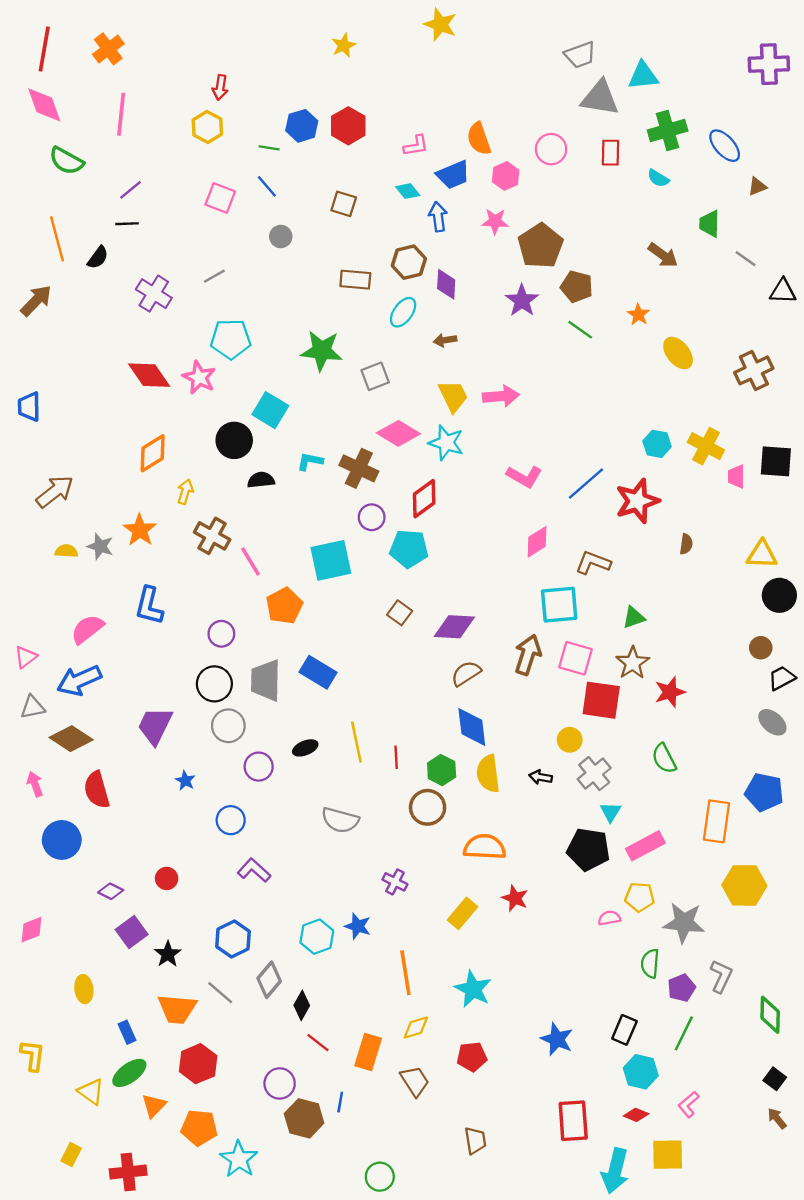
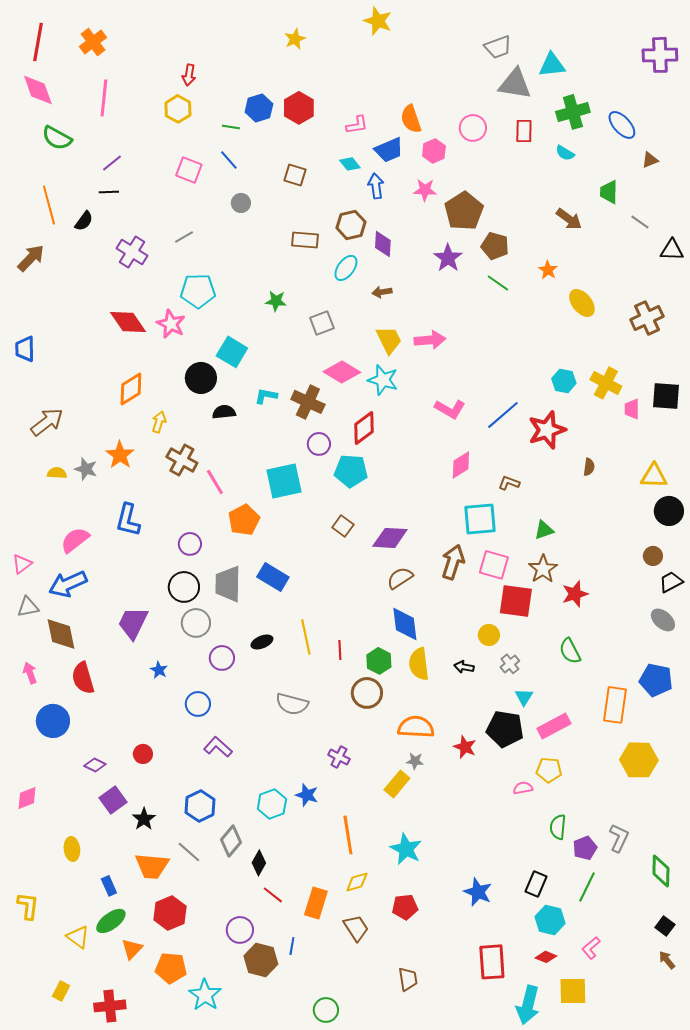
green star: (322, 351) -> (276, 301), size x0.6
brown L-shape: (593, 563) -> (509, 483), size x0.7
brown diamond: (71, 739) -> (61, 634), turned 45
gray cross: (594, 774) -> (510, 664), size x0.7
red star: (515, 898) -> (465, 747), moved
gray star: (684, 923) -> (415, 761), moved, size x0.5

